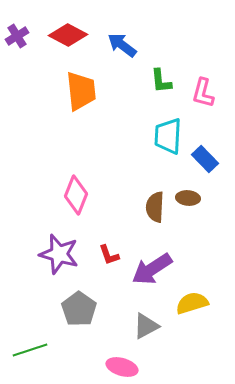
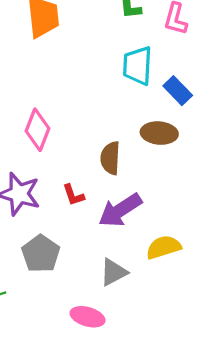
brown ellipse: (188, 198) -> (159, 133), size x1.4
brown semicircle: (155, 207) -> (110, 158), moved

